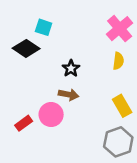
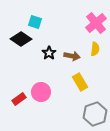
black star: (71, 68) -> (49, 53), moved
brown arrow: (68, 95) -> (72, 56), moved
yellow rectangle: (122, 106) -> (80, 82), moved

